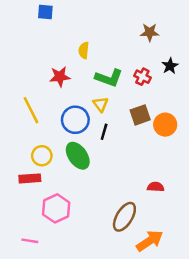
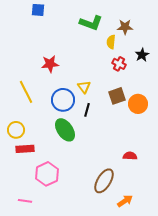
yellow semicircle: (84, 50) -> (111, 42), moved
green L-shape: (109, 78) -> (91, 23), moved
yellow circle: (42, 156) -> (16, 130), moved
orange arrow: (150, 241) -> (125, 201), size x0.7

